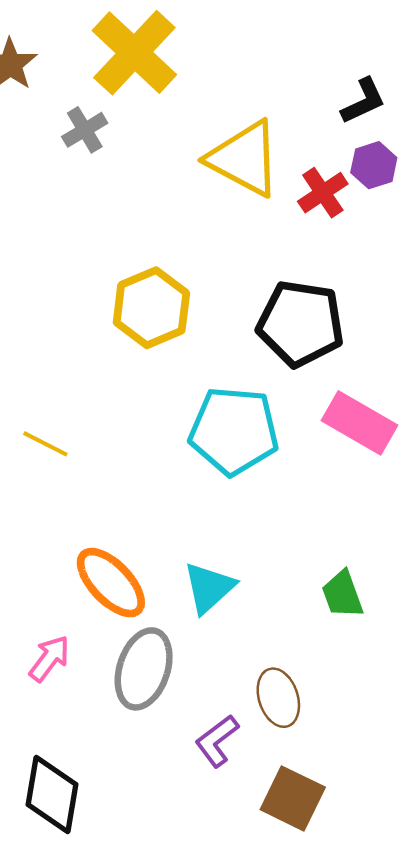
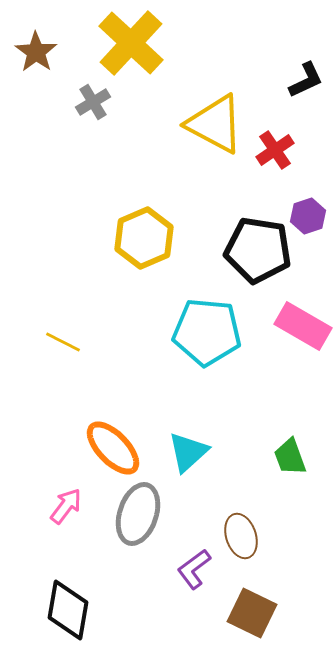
purple hexagon: (374, 165) -> (308, 216), moved

